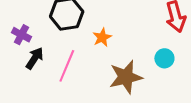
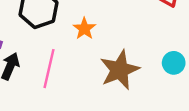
cyan circle: (164, 58) -> (174, 63), moved

